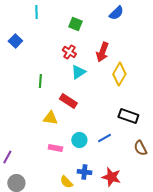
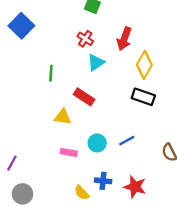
blue square: (15, 41) -> (21, 26), size x1.5
black rectangle: (128, 116) -> (143, 97), moved

